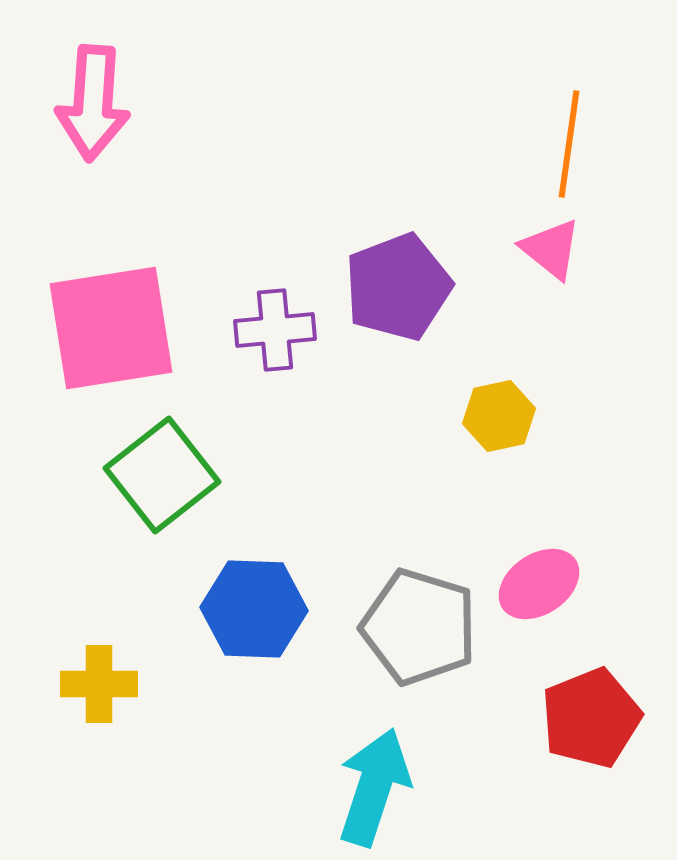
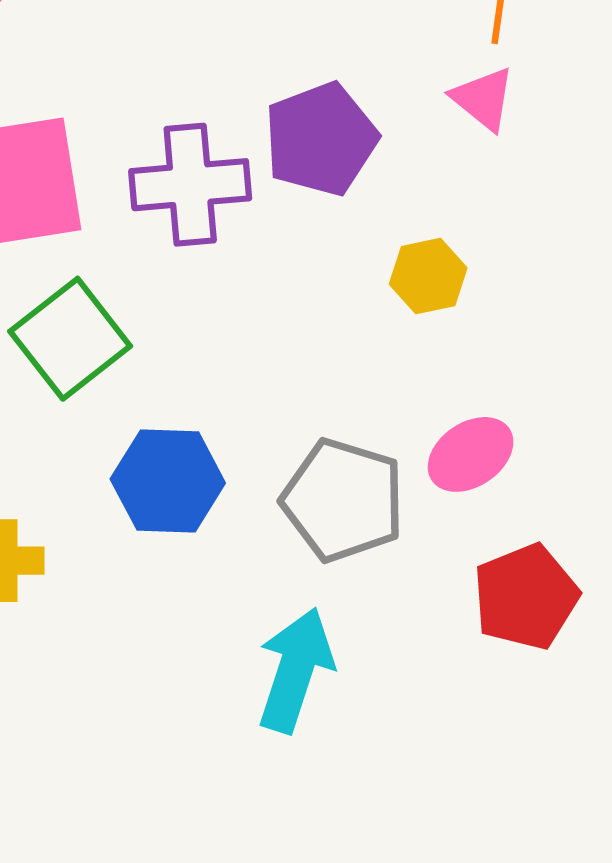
purple cross: (275, 330) -> (190, 185), size x1.4

